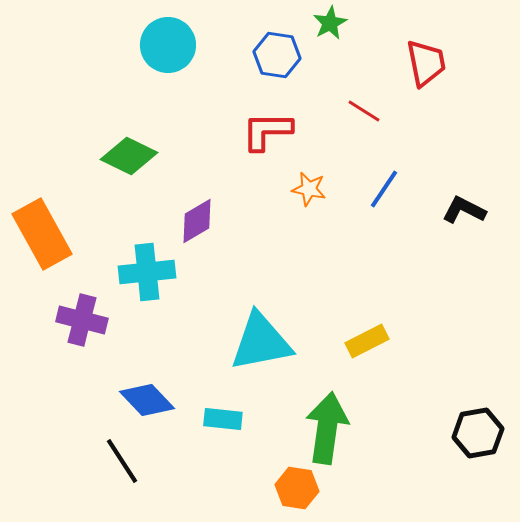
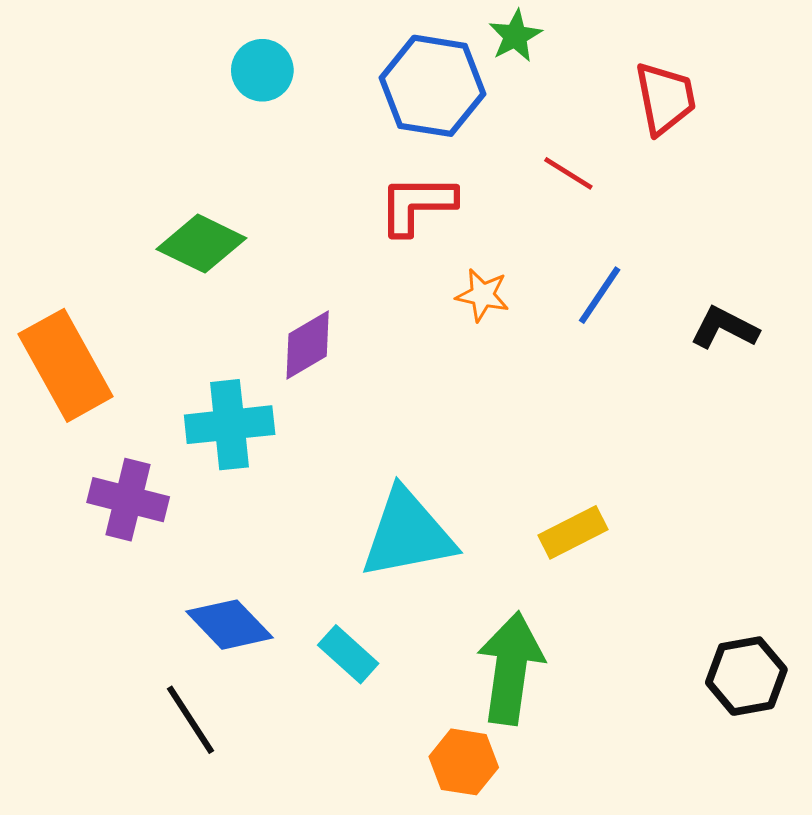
cyan circle: (168, 45) -> (262, 70), size x0.7
blue hexagon: (277, 55) -> (433, 86), size x1.4
cyan rectangle: (223, 419) -> (348, 654), turned 36

